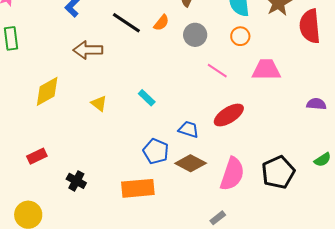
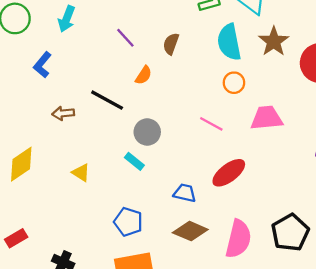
black line: (126, 23) -> (107, 100), moved
gray circle: (195, 35) -> (147, 132), moved
brown arrow: (88, 50) -> (63, 113), size x0.7
blue pentagon: (156, 151) -> (128, 222), moved

